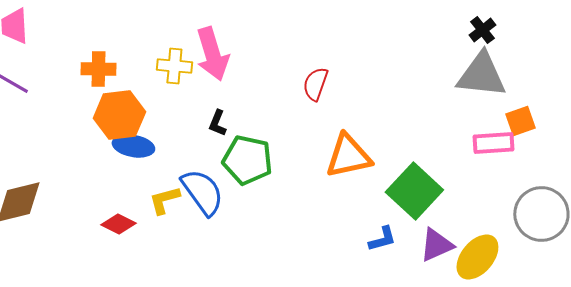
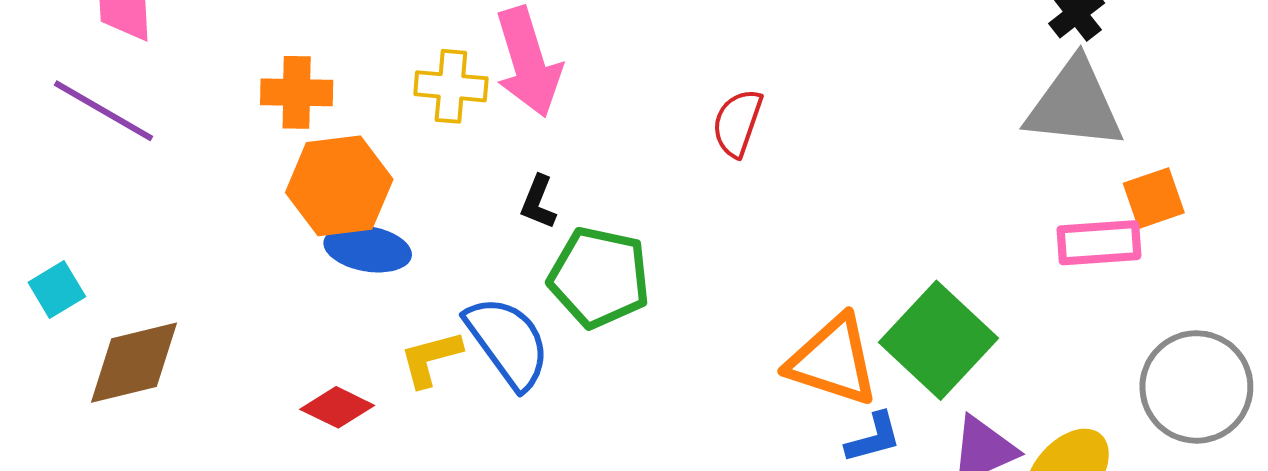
orange triangle: (348, 156) -> (833, 361), moved, turned 30

